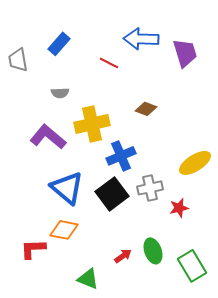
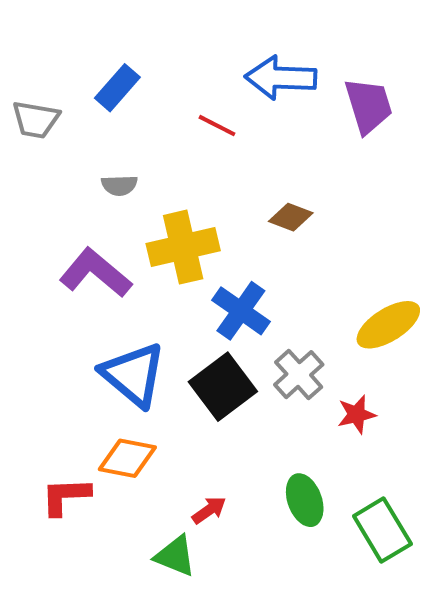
gray trapezoid: (18, 60) -> (36, 120), turned -70
blue cross: (121, 156) -> (241, 311), turned -32
gray cross: (150, 188) -> (299, 375), turned -30
red arrow: (123, 256) -> (209, 510), moved

